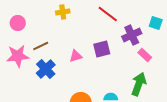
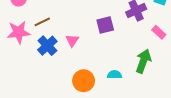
pink rectangle: (145, 55) -> (159, 32), moved
pink triangle: (76, 56) -> (72, 41), moved, turned -40

